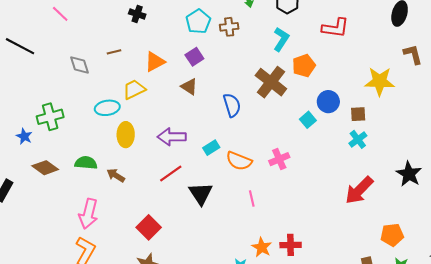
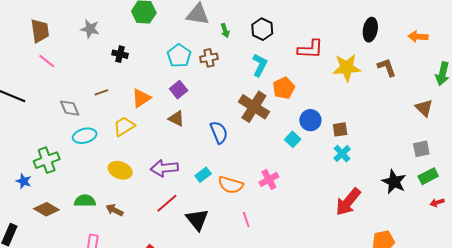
yellow star: (380, 81) -> (347, 68), moved
cyan ellipse: (107, 108) -> (85, 136), moved
yellow ellipse: (126, 135) -> (120, 170), turned -65

